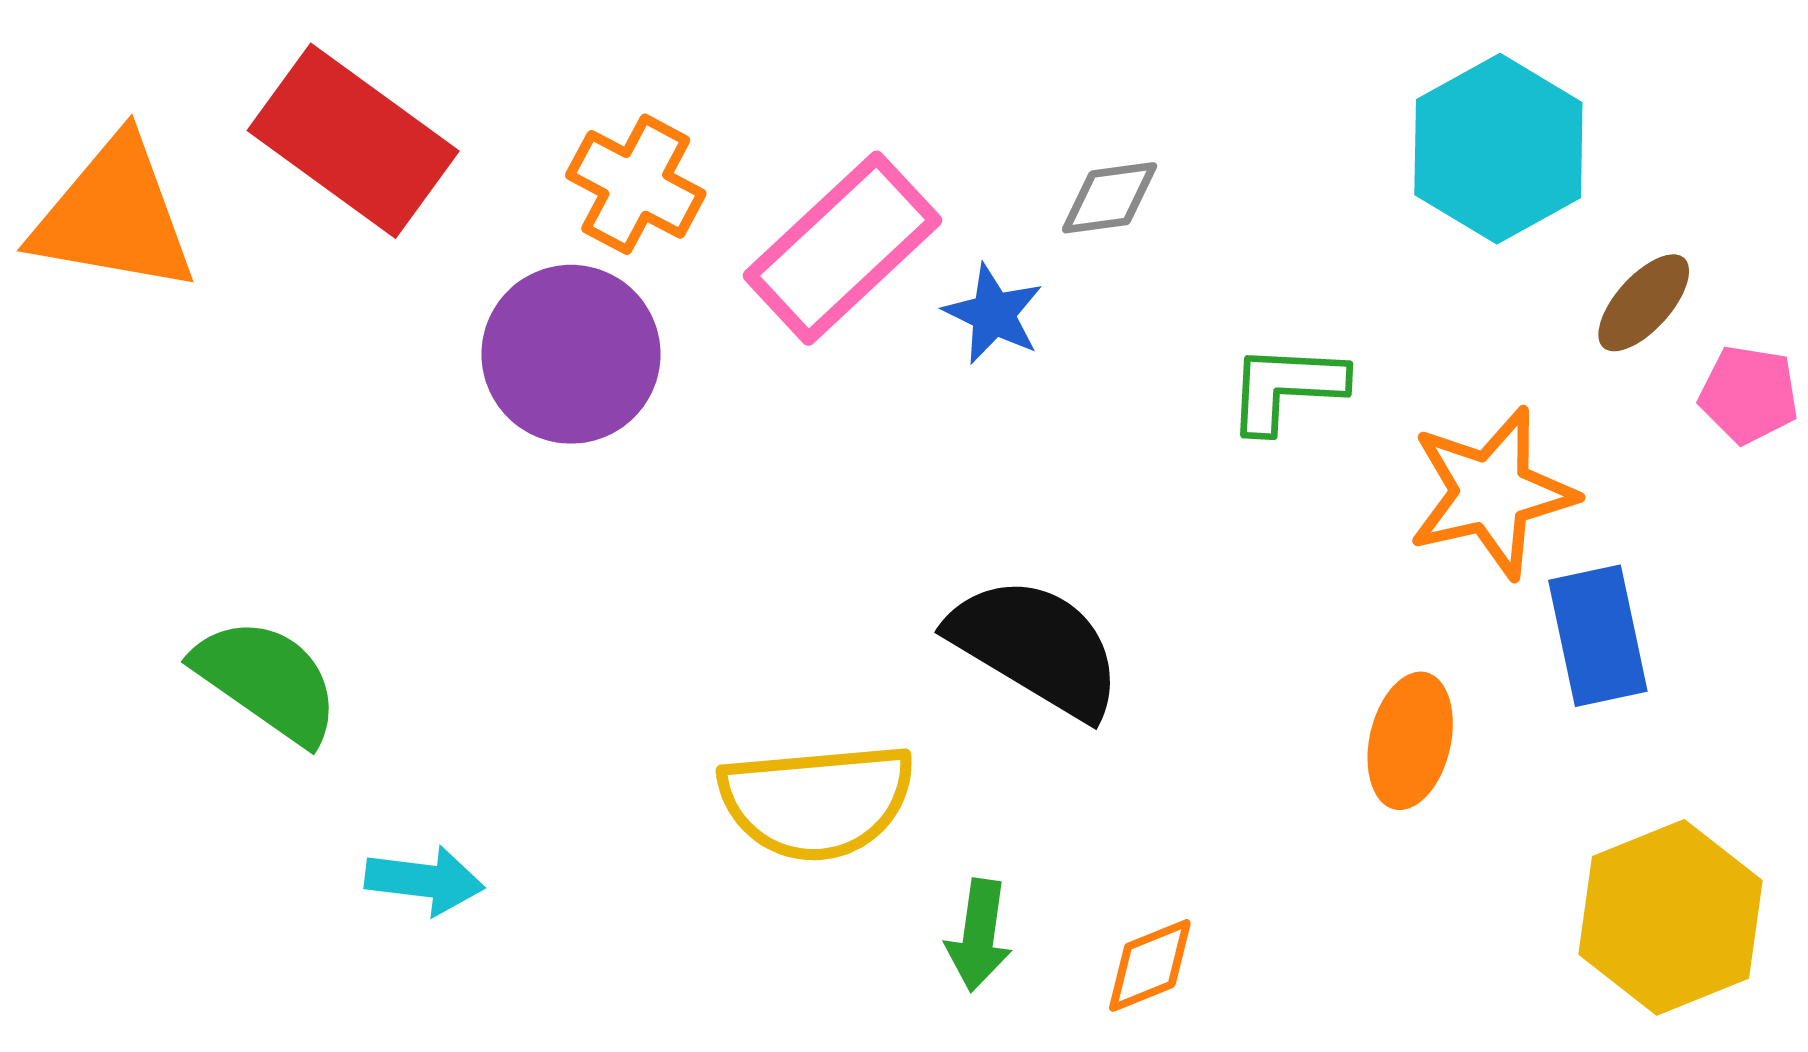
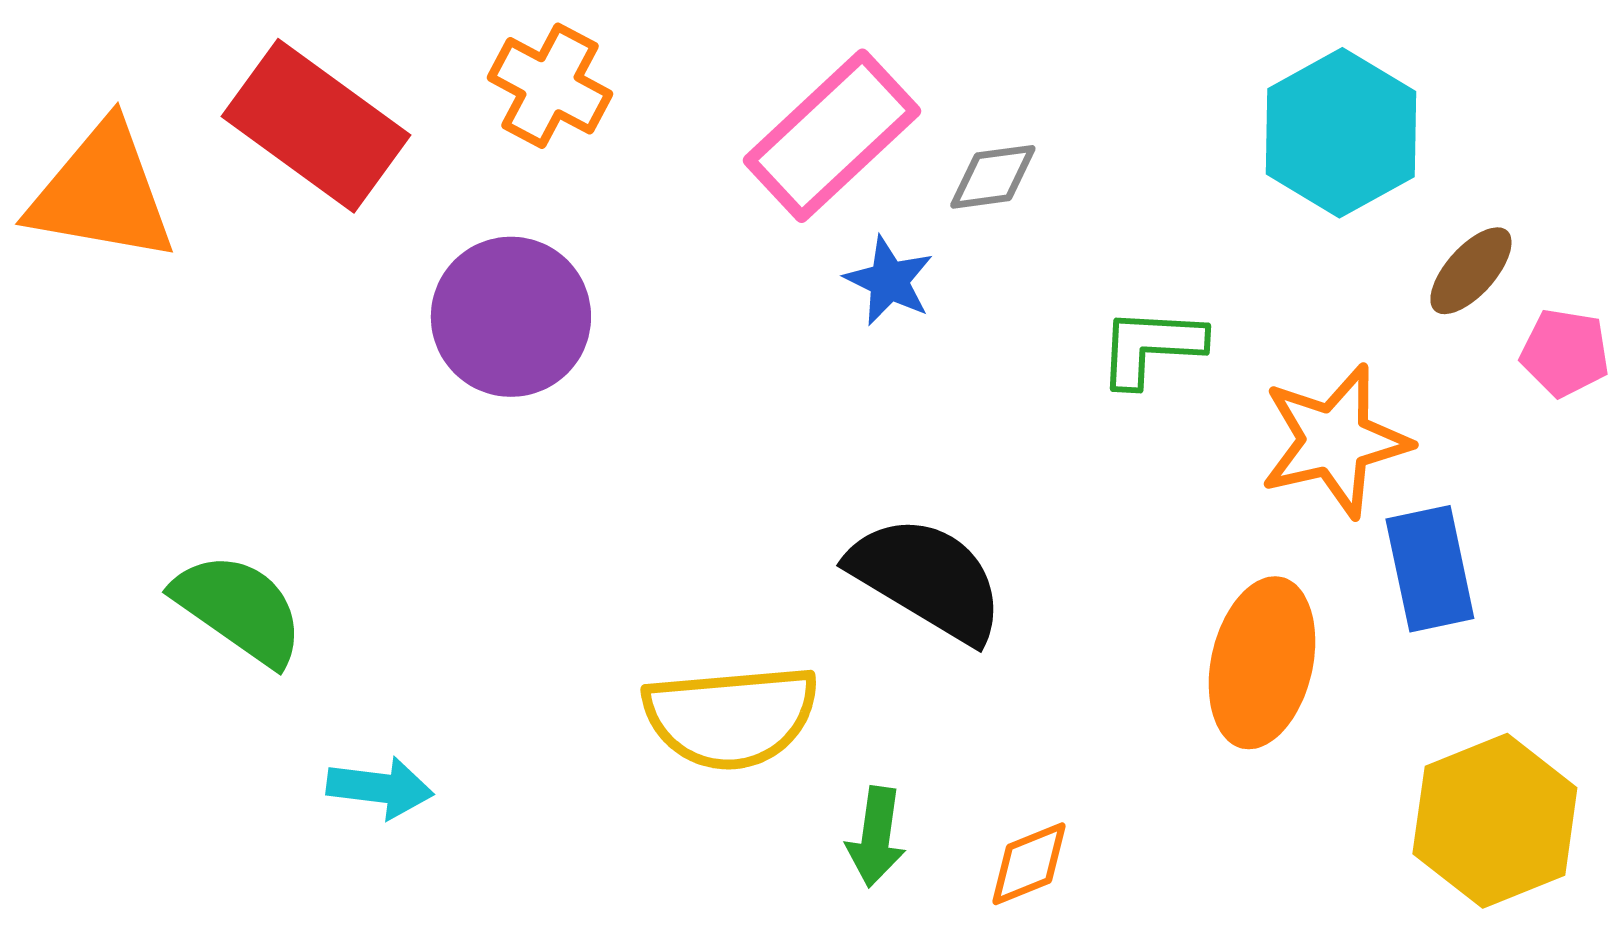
orange cross: (636, 184) -> (550, 86), moved
pink rectangle: (843, 248) -> (832, 136), moved
orange ellipse: (1410, 741) -> (1262, 663), size x1.4

